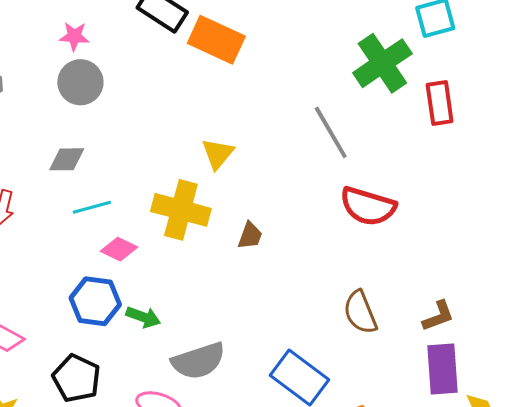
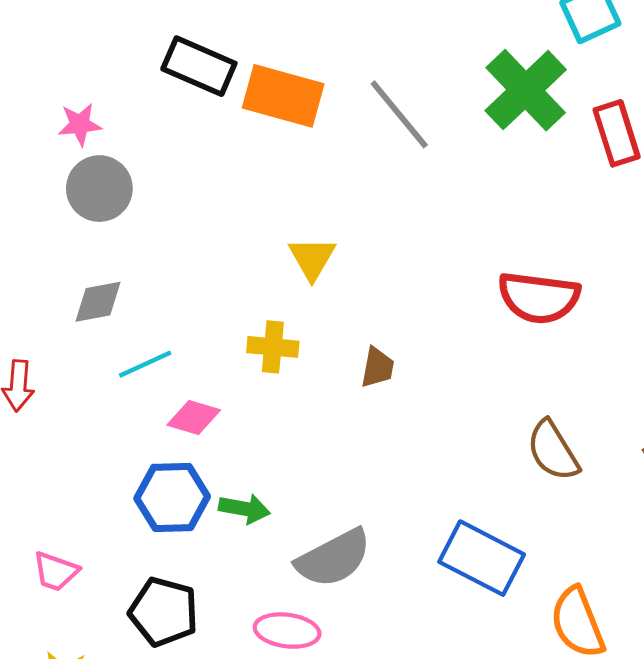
gray line: (331, 132) -> (399, 114), moved
yellow cross: (181, 210) -> (273, 347), size x0.6

